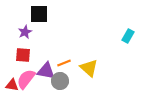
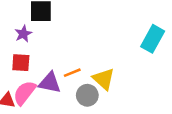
cyan rectangle: (128, 36) -> (153, 39), size x1.5
gray circle: (60, 81) -> (87, 95), moved

